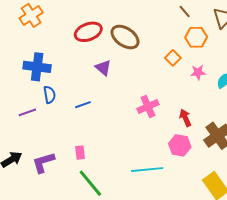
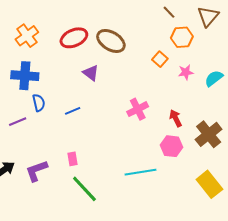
orange cross: (31, 15) -> (27, 36), moved

